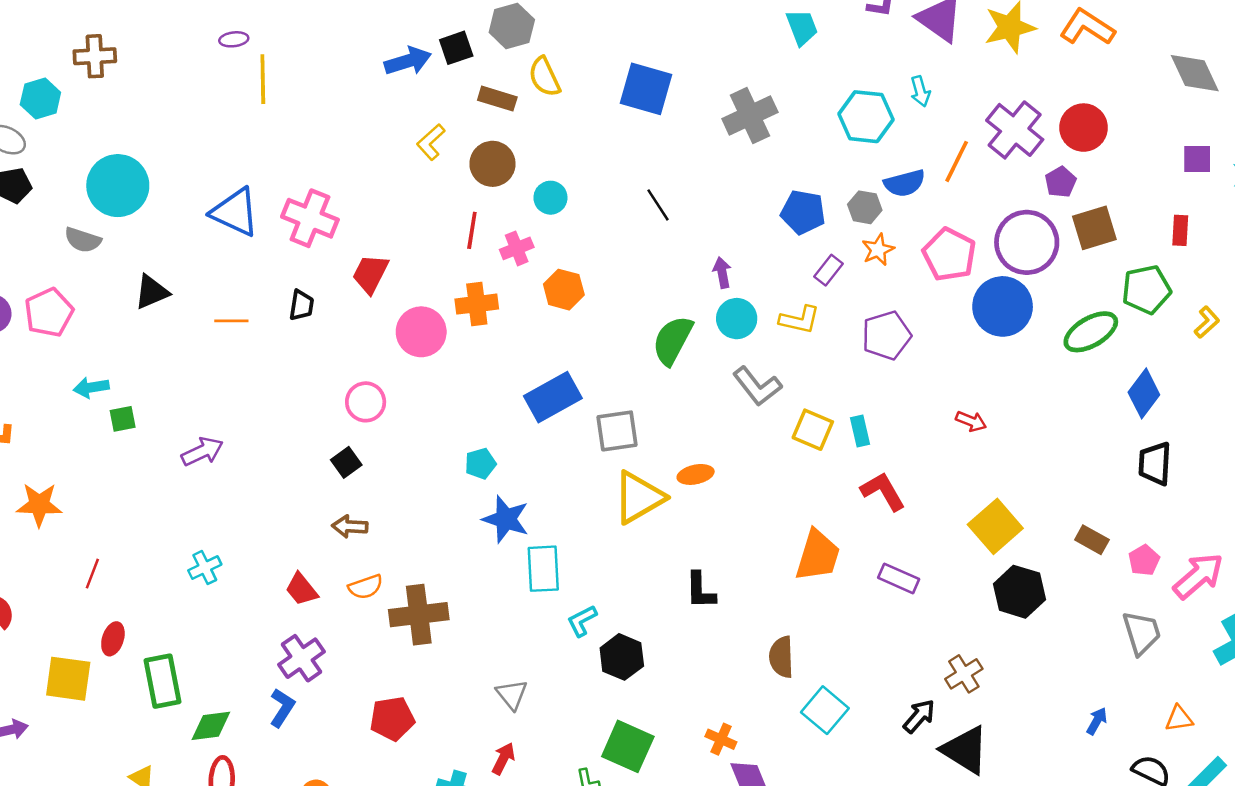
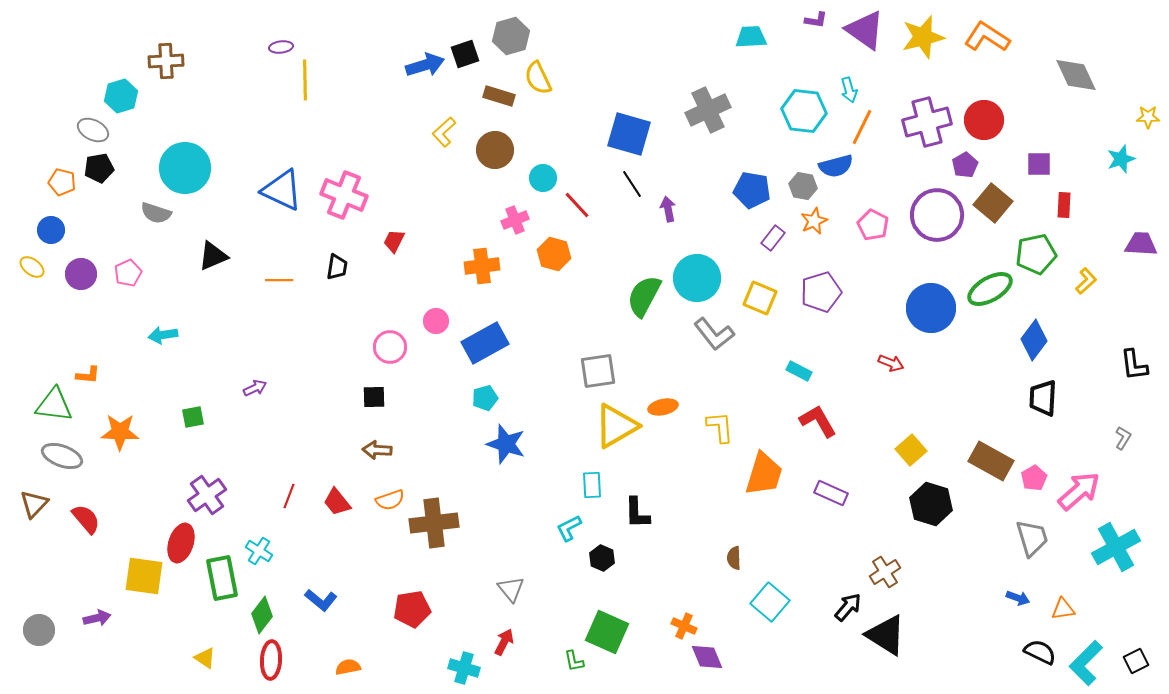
cyan trapezoid: (802, 27) -> (751, 37), turned -72
blue square: (646, 89) -> (629, 134), moved
purple cross: (1015, 130) -> (927, 122), turned 36
purple square: (1197, 159) -> (1039, 164), moved
orange line: (957, 161) -> (862, 127), moved
brown square: (1094, 228) -> (993, 203), turned -33
red line: (472, 230) -> (577, 205), moved, turned -52
pink pentagon: (949, 254) -> (873, 225), size x0.7
purple arrow: (722, 273) -> (668, 209), moved
red trapezoid: (370, 274) -> (394, 241), size x0.7
blue circle: (1003, 306) -> (931, 308), moved
pink pentagon: (49, 312) -> (128, 273), size x0.7
cyan circle: (737, 319) -> (697, 278), size x1.4
yellow L-shape: (799, 320) -> (720, 427), moved, turned -108
pink circle: (421, 332) -> (436, 321), moved, size x0.6
blue rectangle: (553, 397) -> (485, 343), moved
green square: (123, 419) -> (193, 417), moved
yellow square: (813, 430) -> (760, 298), moved
cyan rectangle: (860, 431) -> (799, 371), turned -50
purple arrow: (202, 451) -> (255, 388), size x0.7
black square: (346, 462) -> (374, 397), turned 35
yellow square: (995, 526) -> (911, 450), size x0.7
brown rectangle: (1092, 540) -> (991, 461), size x1.6
cyan cross: (205, 568) -> (259, 551), moved, turned -32
cyan rectangle: (543, 569) -> (592, 485), moved, size x0.7
red line: (92, 574) -> (289, 496), moved
black L-shape: (700, 590) -> (637, 513), moved
red ellipse: (113, 639) -> (181, 543), size x1.4
black hexagon: (622, 657) -> (602, 558), size x0.7
brown semicircle: (781, 657) -> (734, 558), size x0.7
purple cross: (301, 658) -> (207, 495), moved
blue L-shape: (282, 708) -> (321, 600), turned 96
blue arrow: (1097, 721) -> (1018, 598), moved, turned 80
green diamond: (211, 726) -> (262, 615), turned -45

